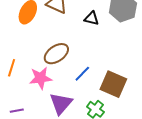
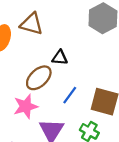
black triangle: (92, 18) -> (60, 58), moved

